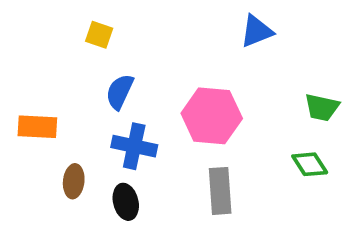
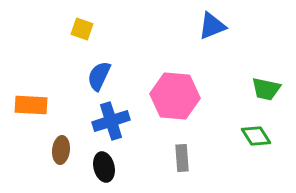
blue cross: (134, 146) -> (111, 121), turned -30
gray rectangle: (220, 191) -> (182, 158), size x0.7

